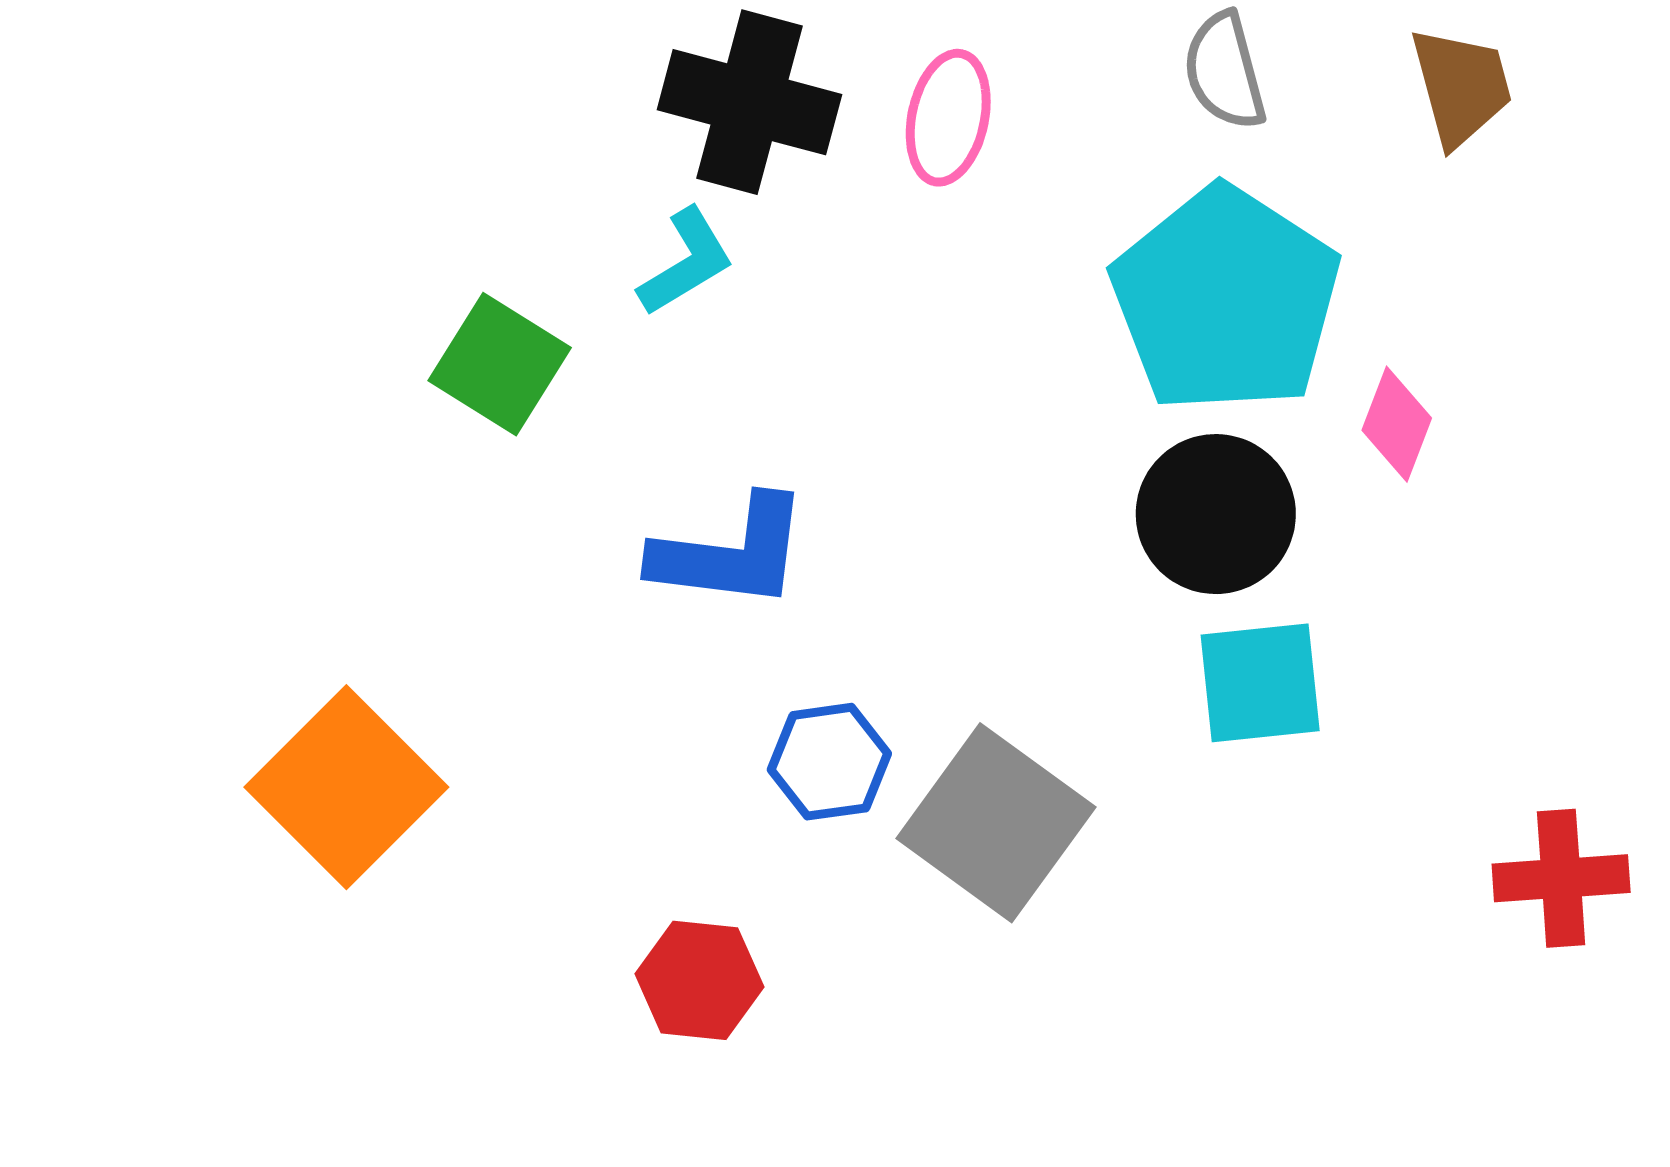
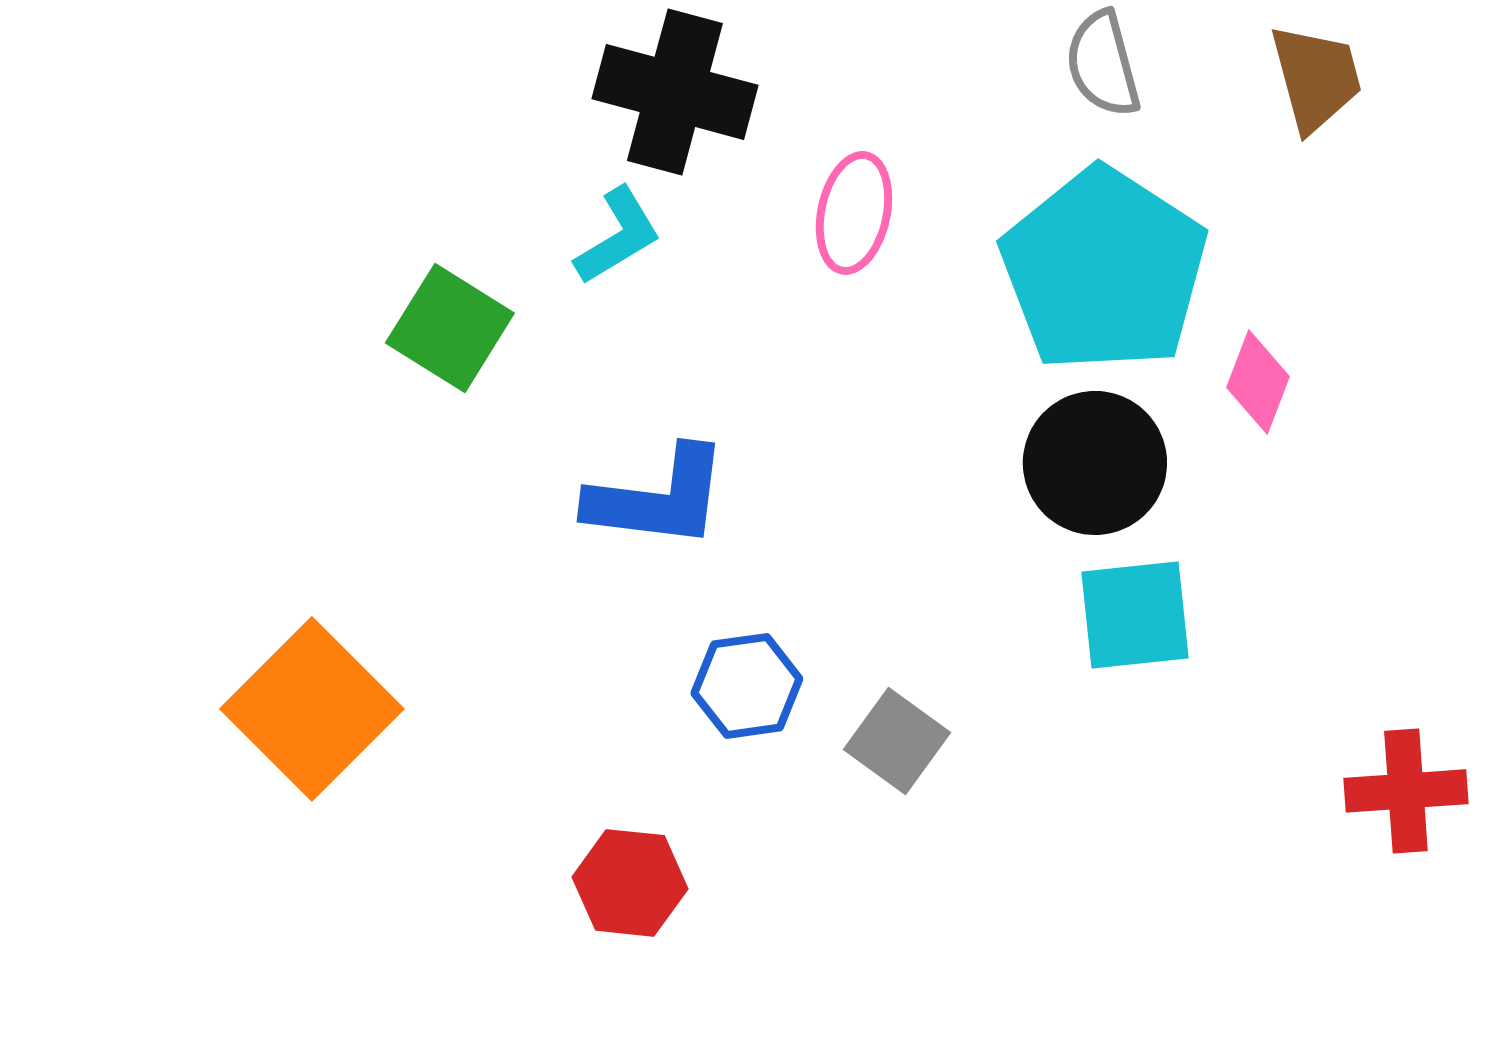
pink ellipse: (948, 118) -> (854, 213), moved
gray square: (996, 823) -> (897, 741), size x0.6

